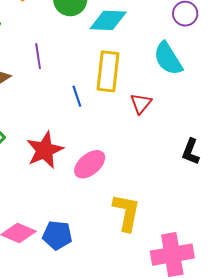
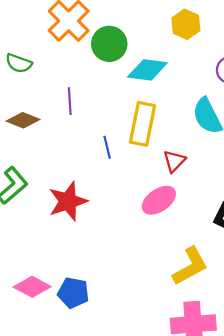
pink ellipse: (90, 164) -> (159, 200), moved
yellow L-shape: (126, 212) -> (190, 266), moved, turned 45

